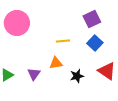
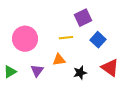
purple square: (92, 19) -> (83, 18), moved
pink circle: (17, 23) -> (25, 39), moved

